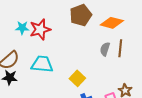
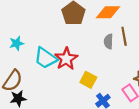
red star: (40, 29) -> (66, 59), moved
cyan trapezoid: (42, 64) -> (46, 58), moved, turned -135

